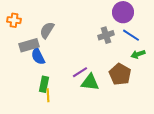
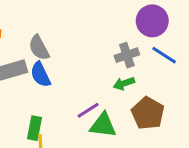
gray semicircle: (47, 30) -> (39, 48), turned -60
green arrow: (138, 54) -> (124, 83), moved
blue semicircle: (38, 56) -> (40, 74), moved

